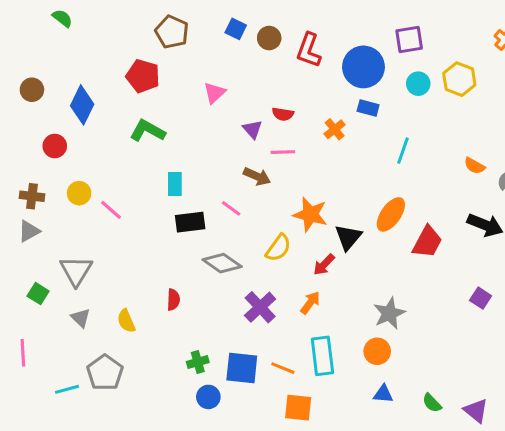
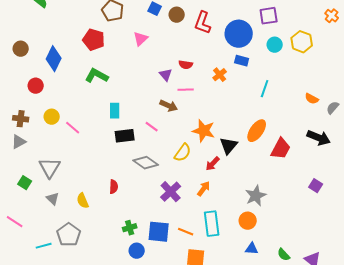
pink triangle: (214, 93) -> (141, 39), moved
pink line: (23, 353) -> (15, 222), turned -54

